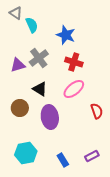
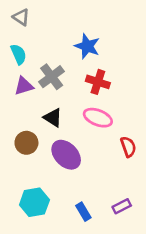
cyan semicircle: (32, 25) -> (19, 54), moved
pink ellipse: (74, 89) -> (98, 118), turned 60
purple ellipse: (50, 117) -> (66, 155), turned -35

